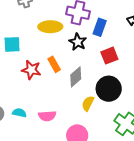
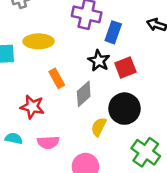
yellow ellipse: (50, 27) -> (38, 41), moved
black star: (78, 42) -> (99, 61), moved
red star: (31, 70) -> (32, 107), moved

